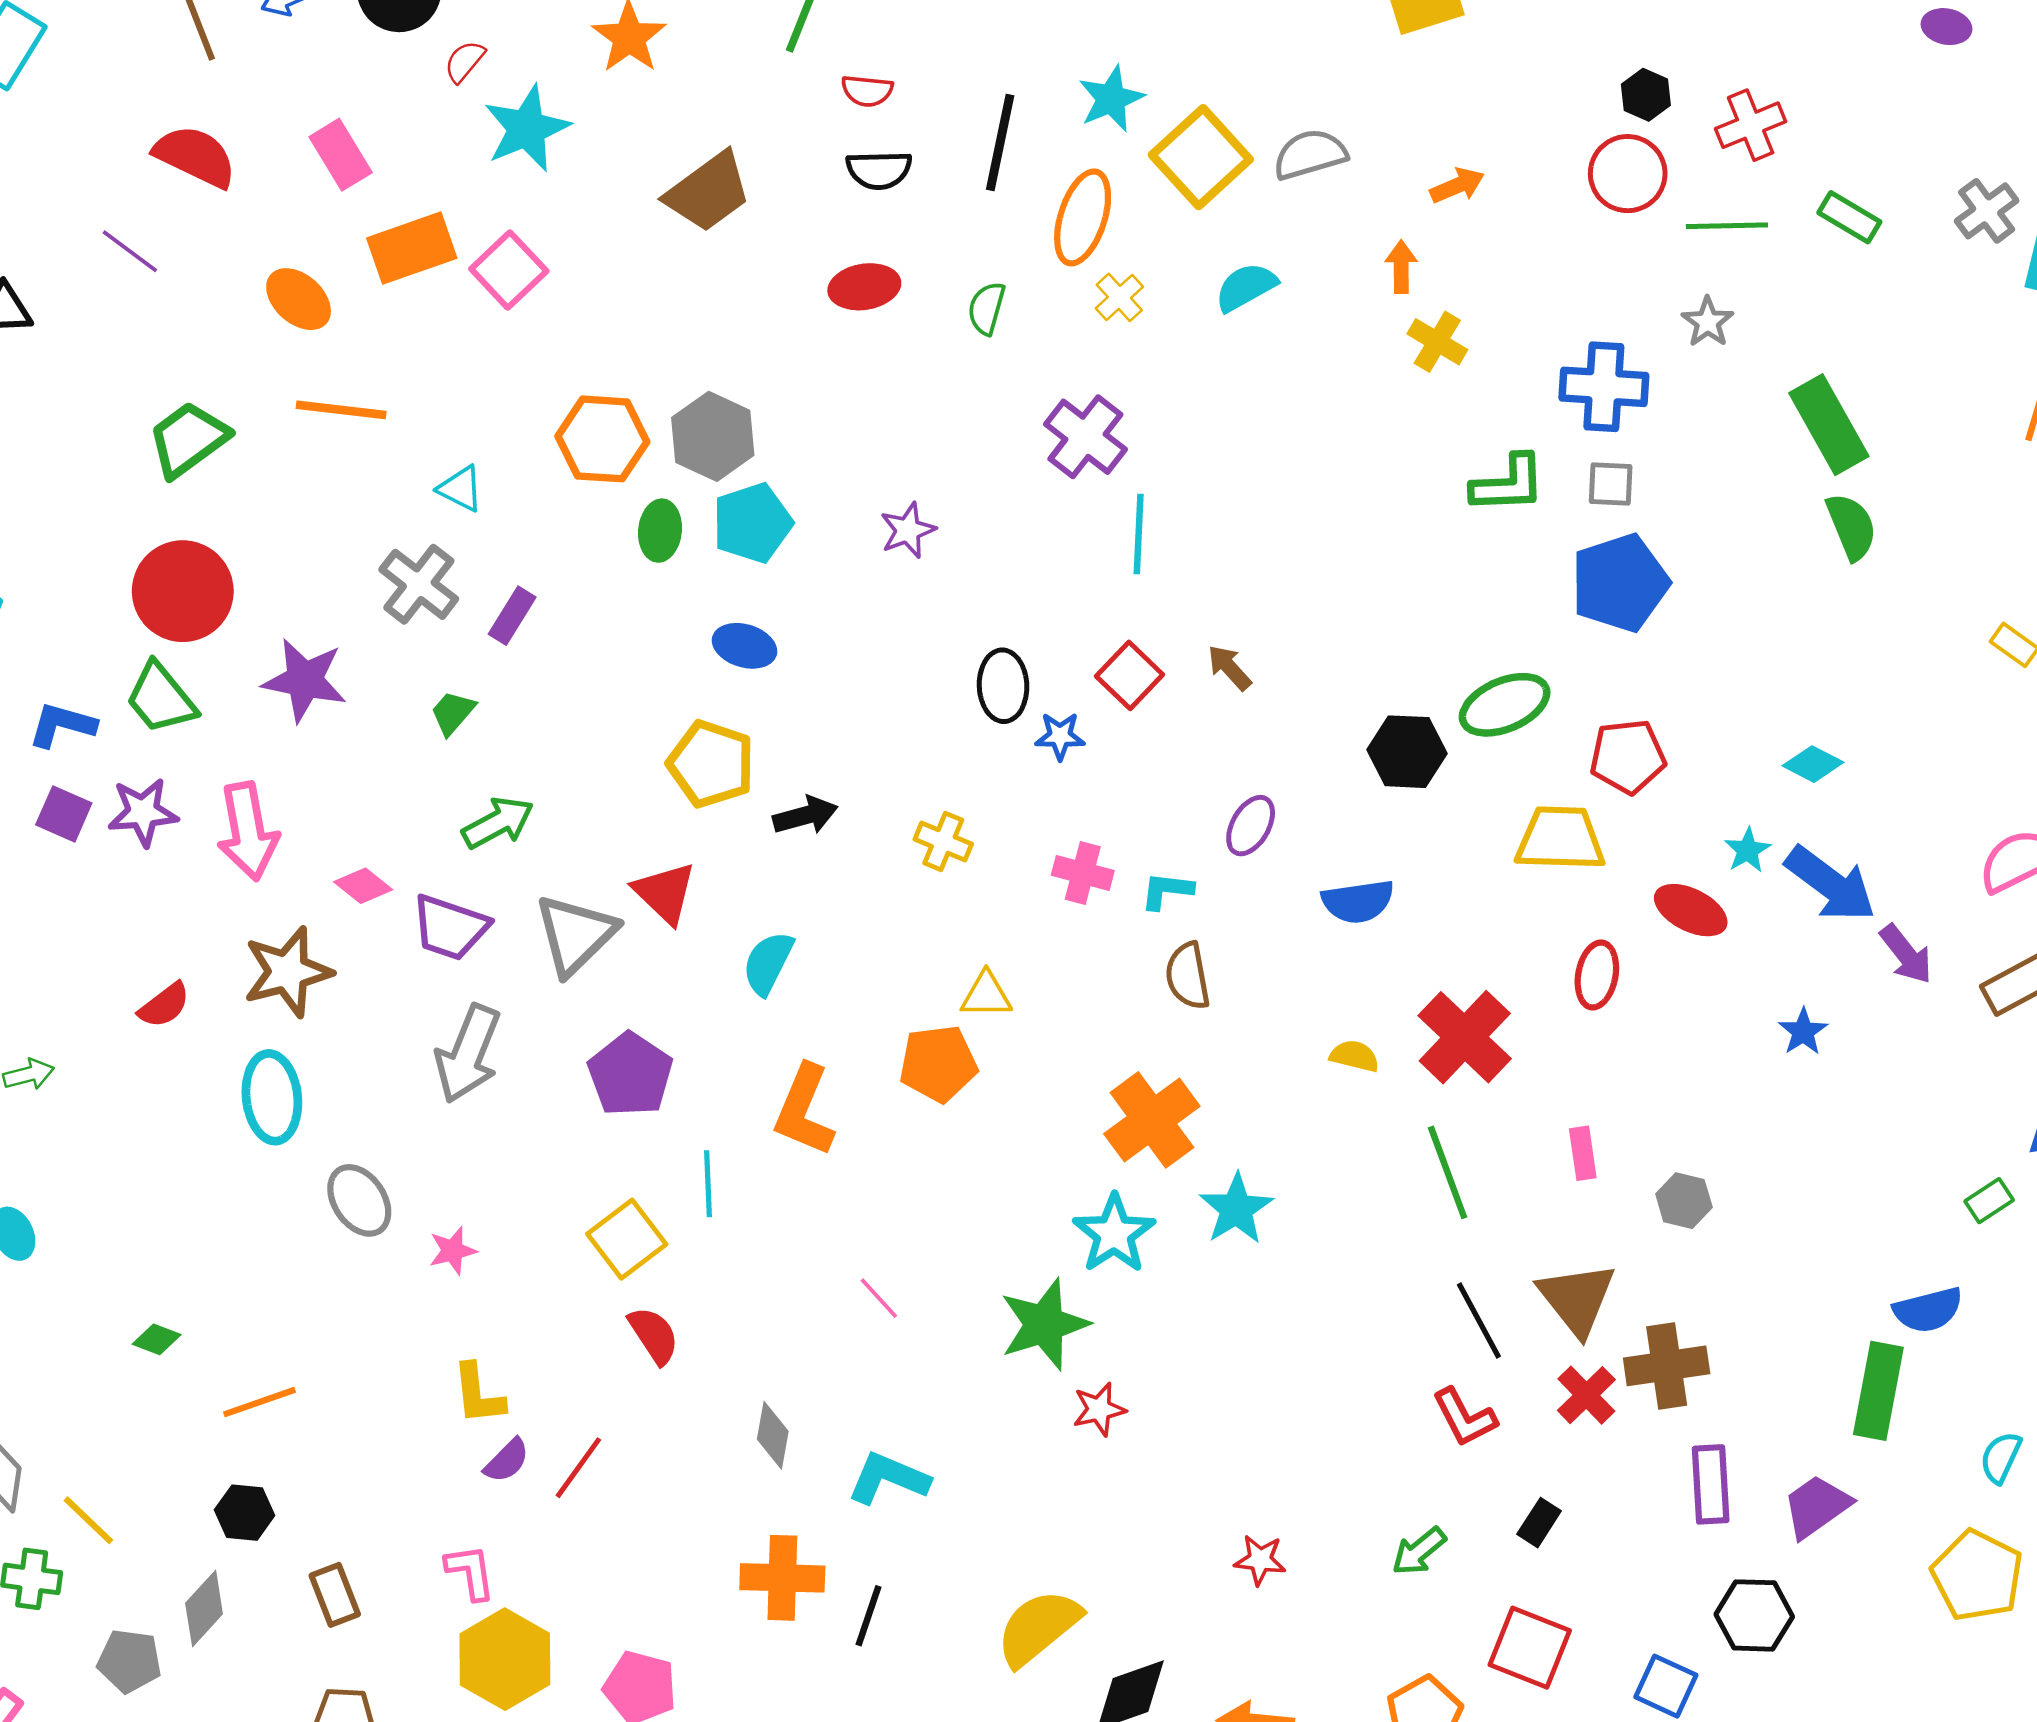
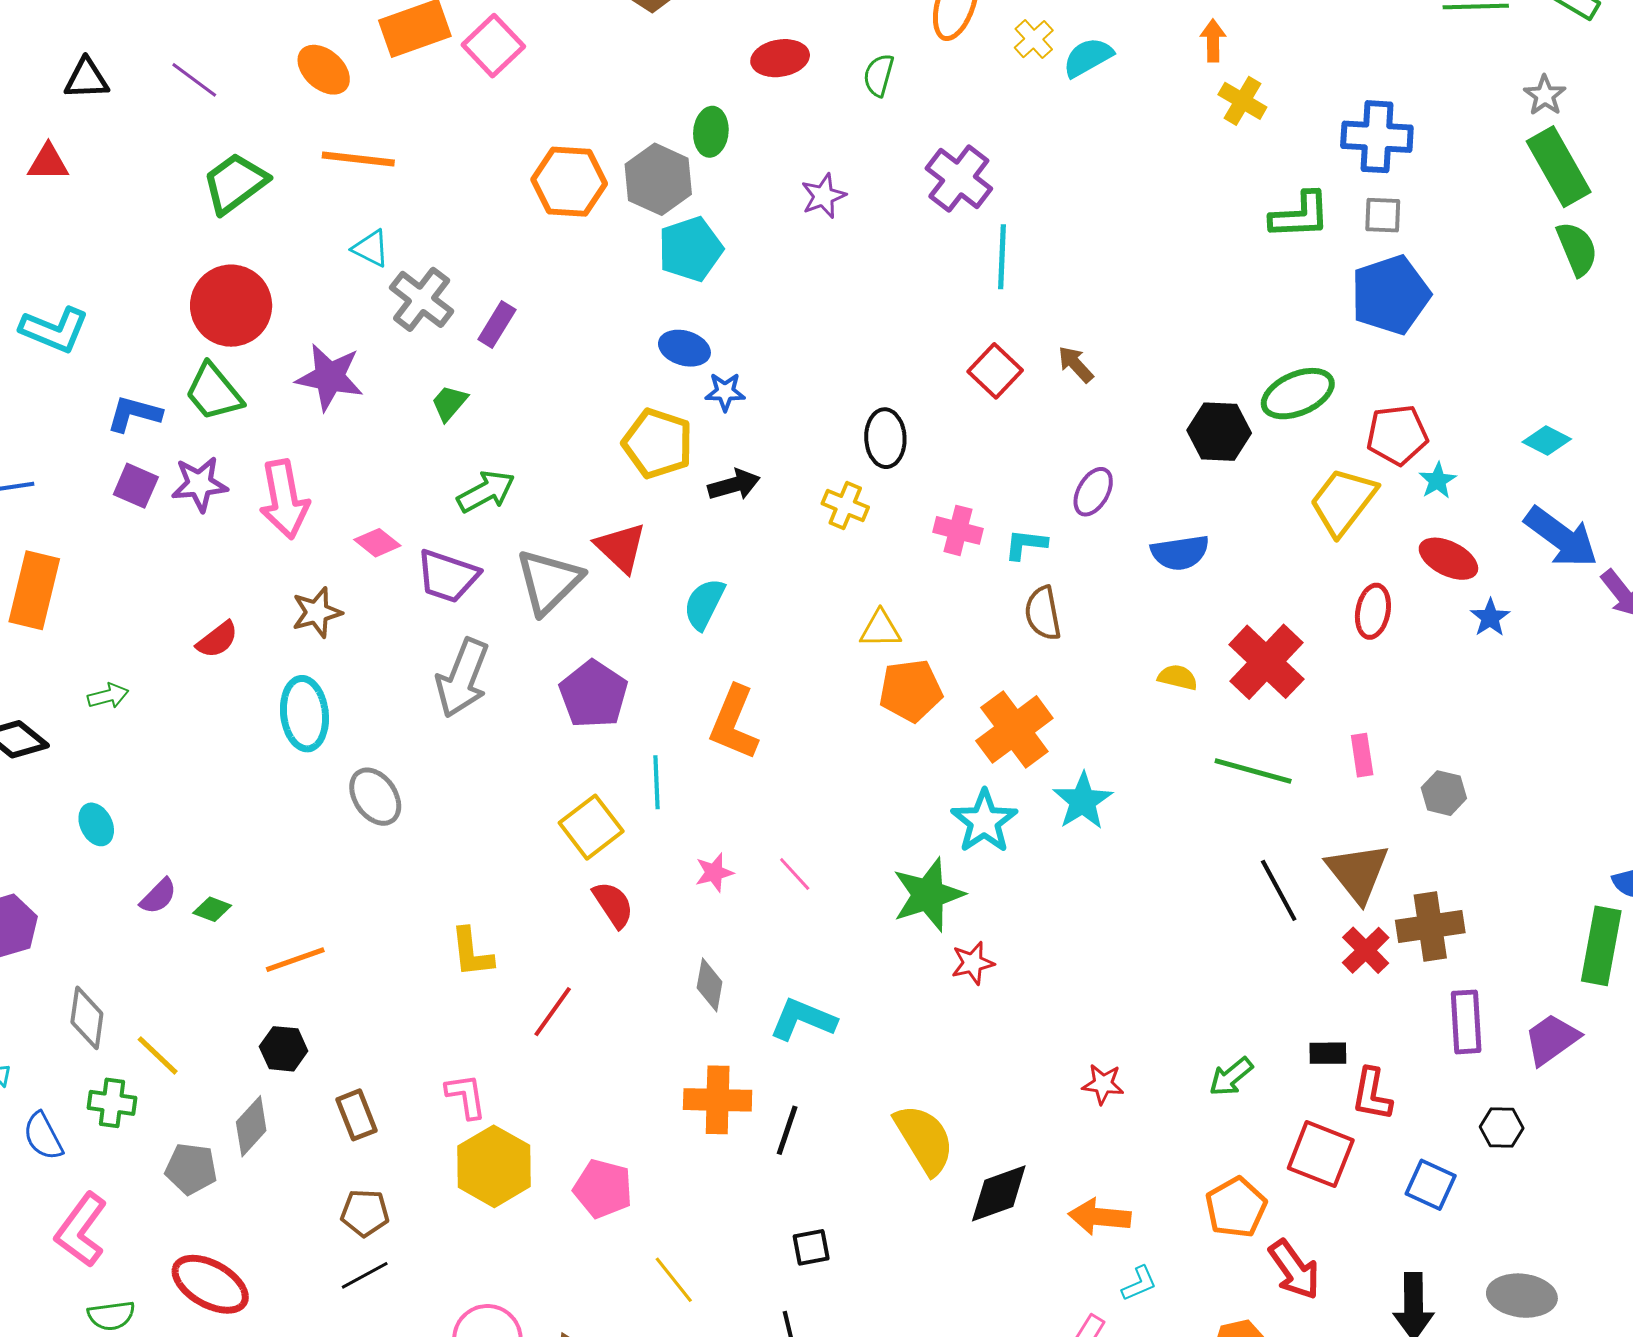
purple line: (130, 251) -> (194, 80), moved
yellow cross: (1119, 297) -> (1034, 39), moved
gray star: (1708, 322) -> (1545, 95), moved
cyan triangle: (461, 489) -> (371, 248), moved
purple star: (908, 530) -> (823, 196), moved
green ellipse: (660, 531) -> (711, 132), moved
black ellipse: (1003, 686) -> (885, 438), moved
blue star: (1060, 736) -> (725, 392), moved
yellow trapezoid: (1560, 839) -> (1343, 501), turned -54
cyan star: (1748, 850) -> (1438, 481), moved
brown star: (288, 972) -> (317, 612), size x0.7
blue star: (1803, 1032) -> (1490, 618), moved
orange pentagon: (938, 1064) -> (911, 691), moved
green line: (1448, 1172) -> (1253, 771), turned -54
pink star: (453, 1251) -> (714, 873), moved
red L-shape: (1465, 1417) -> (1372, 1094), moved, turned 38
purple semicircle: (507, 1461) -> (158, 896), moved
black rectangle: (1539, 1523) -> (1328, 1053), turned 57
black hexagon: (1754, 1615) -> (1502, 1127), size x0.7
yellow semicircle: (1038, 1627) -> (924, 1139), turned 98

